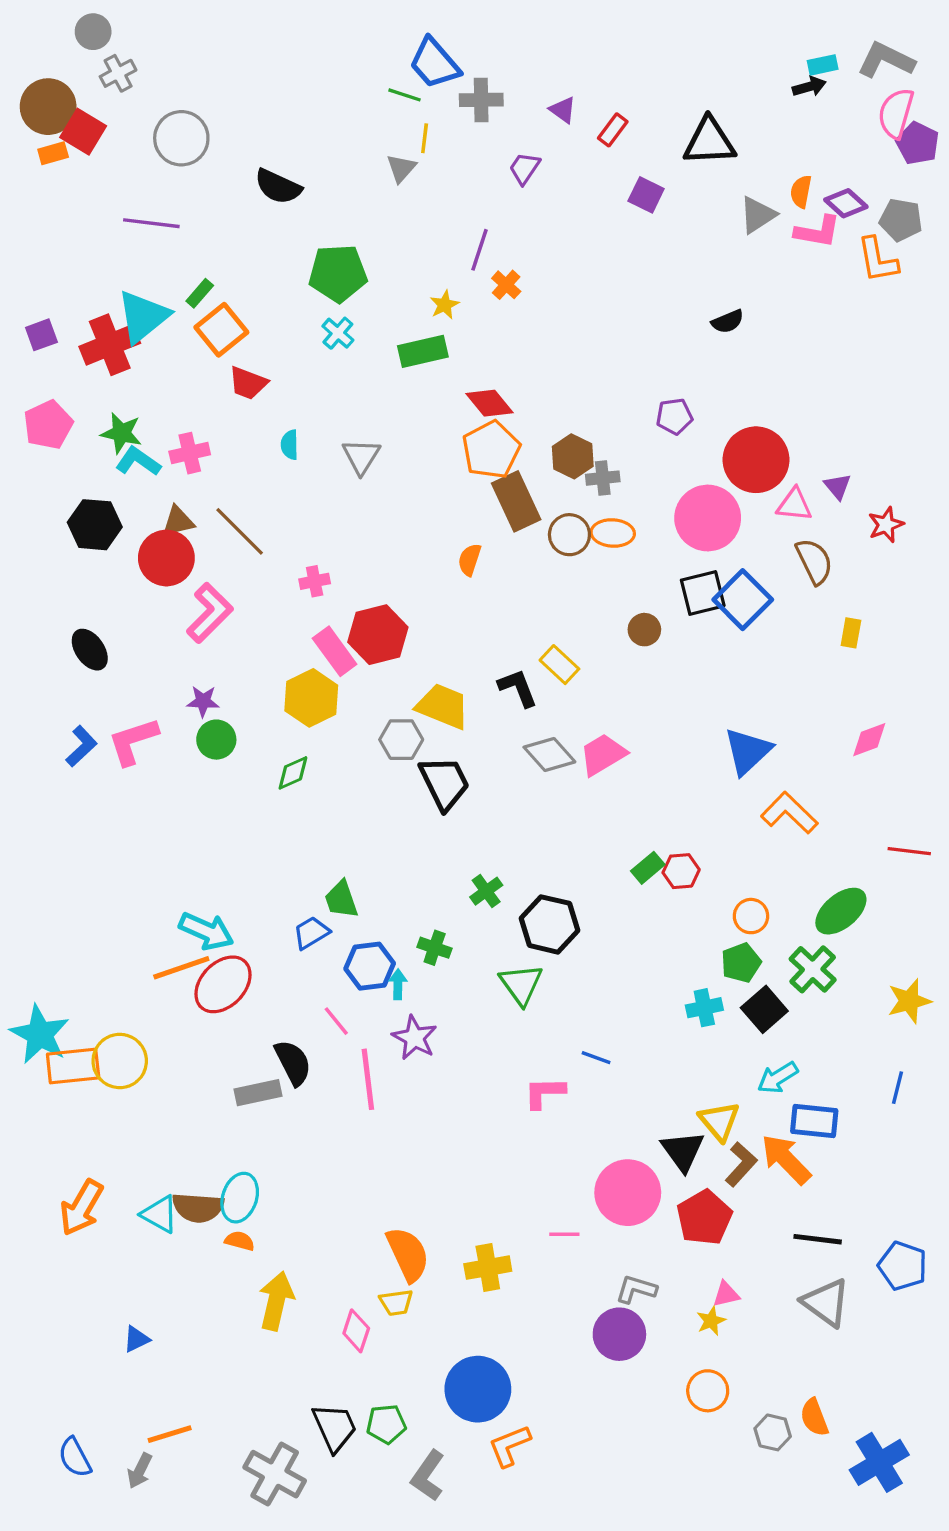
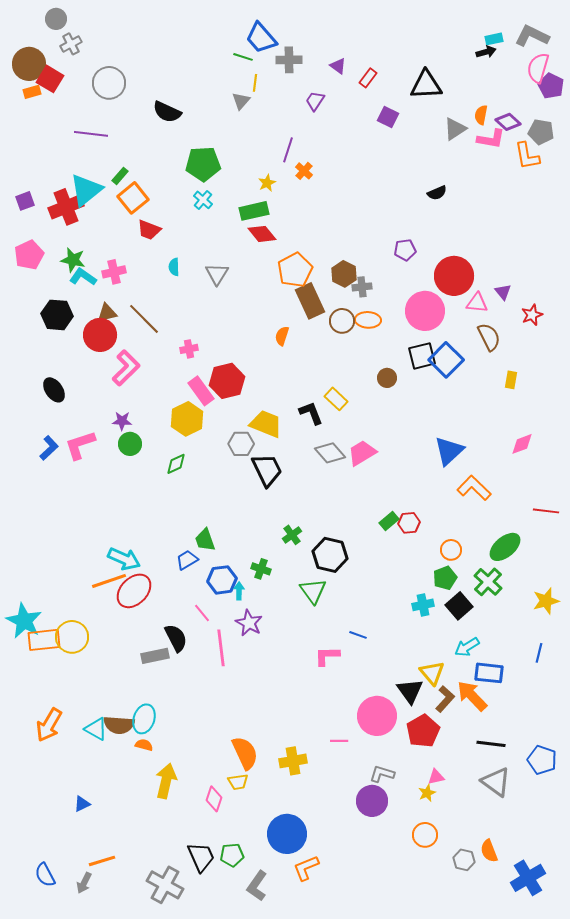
red diamond: (489, 403) -> (262, 234), moved

